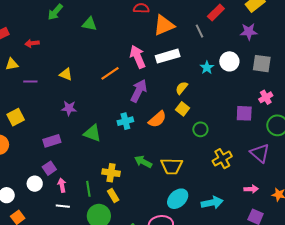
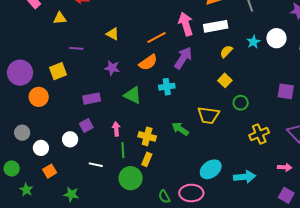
purple line: (30, 82) -> (76, 48), moved
yellow semicircle: (182, 88) -> (226, 51), moved
orange semicircle: (157, 119) -> (148, 62), moved
yellow trapezoid: (172, 166) -> (208, 115), moved
pink arrow: (62, 185) -> (116, 129), moved
yellow rectangle: (113, 196) -> (147, 159), turned 48

